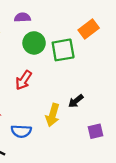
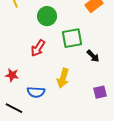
green square: (63, 50) -> (72, 38), moved
black arrow: (76, 101) -> (93, 56), moved, turned -96

